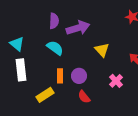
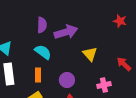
orange rectangle: (60, 76) -> (38, 75), moved
pink cross: (116, 81) -> (104, 85), turned 32

